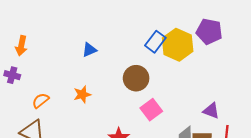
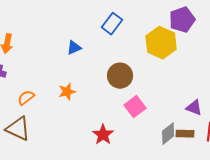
purple pentagon: (209, 31) -> (182, 20), moved, turned -30
blue rectangle: (155, 42) -> (112, 24), moved

